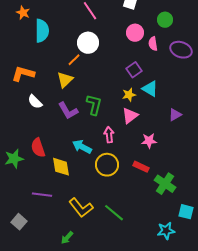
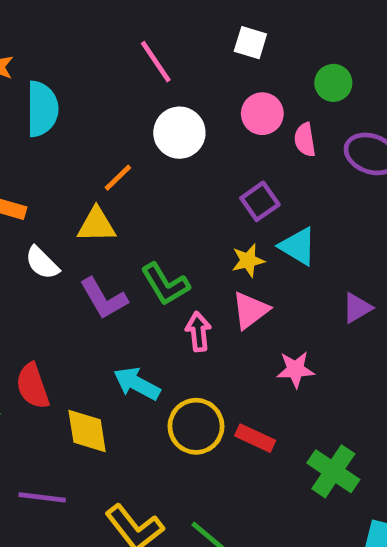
white circle: (88, 43) -> (179, 133), moved
yellow triangle: (65, 80) -> (97, 225), turned 42
white semicircle: (35, 102) -> (42, 263), moved
green L-shape: (94, 105) -> (165, 284), turned 135
pink arrow: (109, 135) -> (198, 332), moved
red rectangle: (141, 167) -> (255, 438), moved

